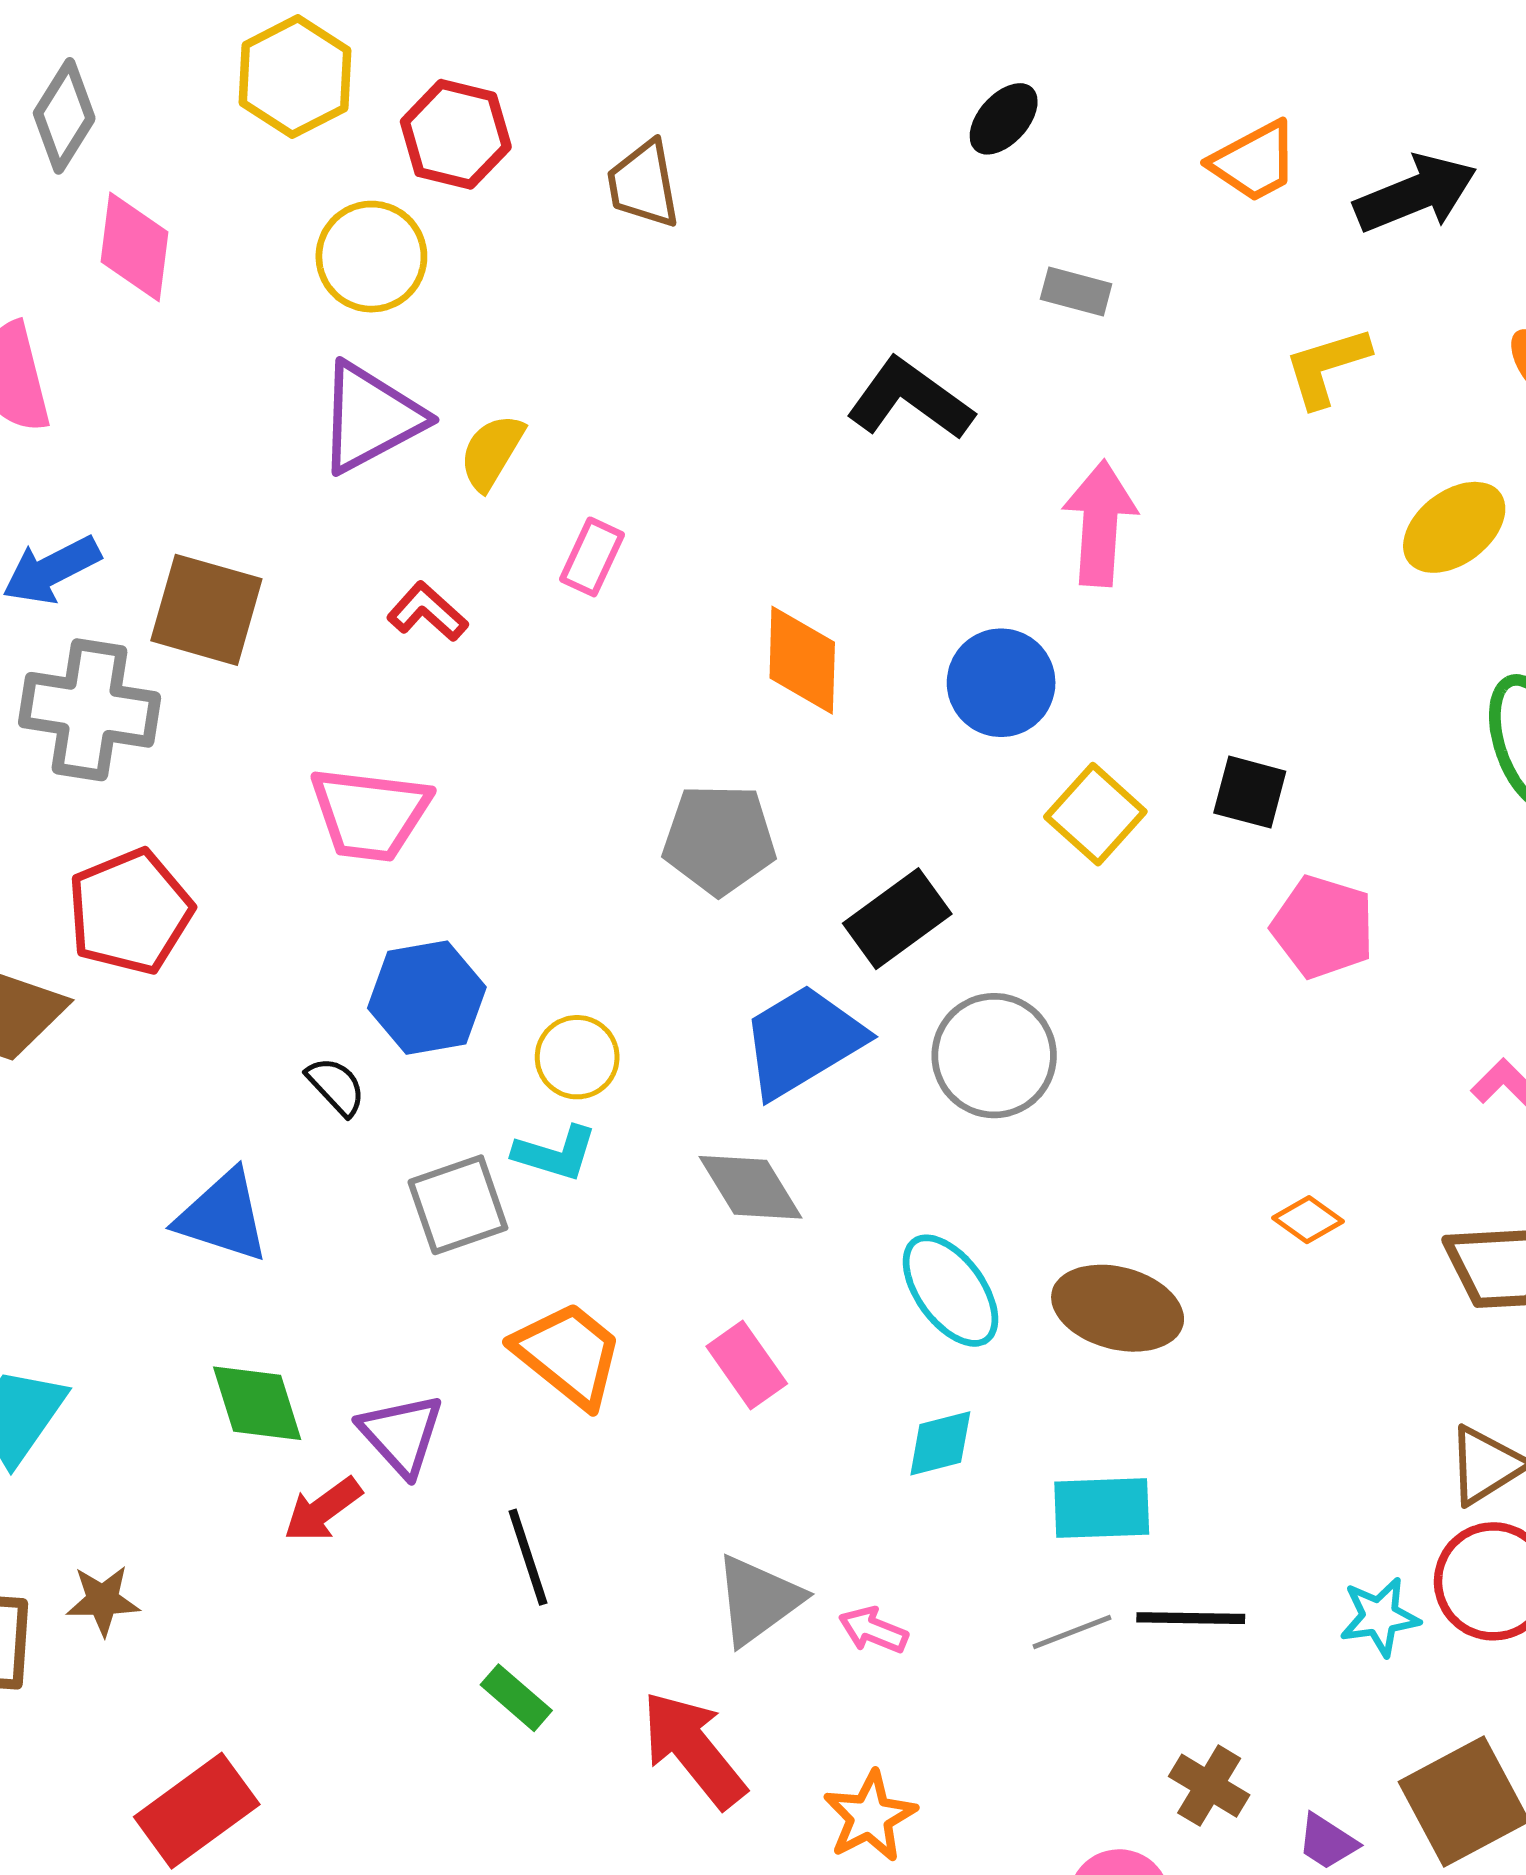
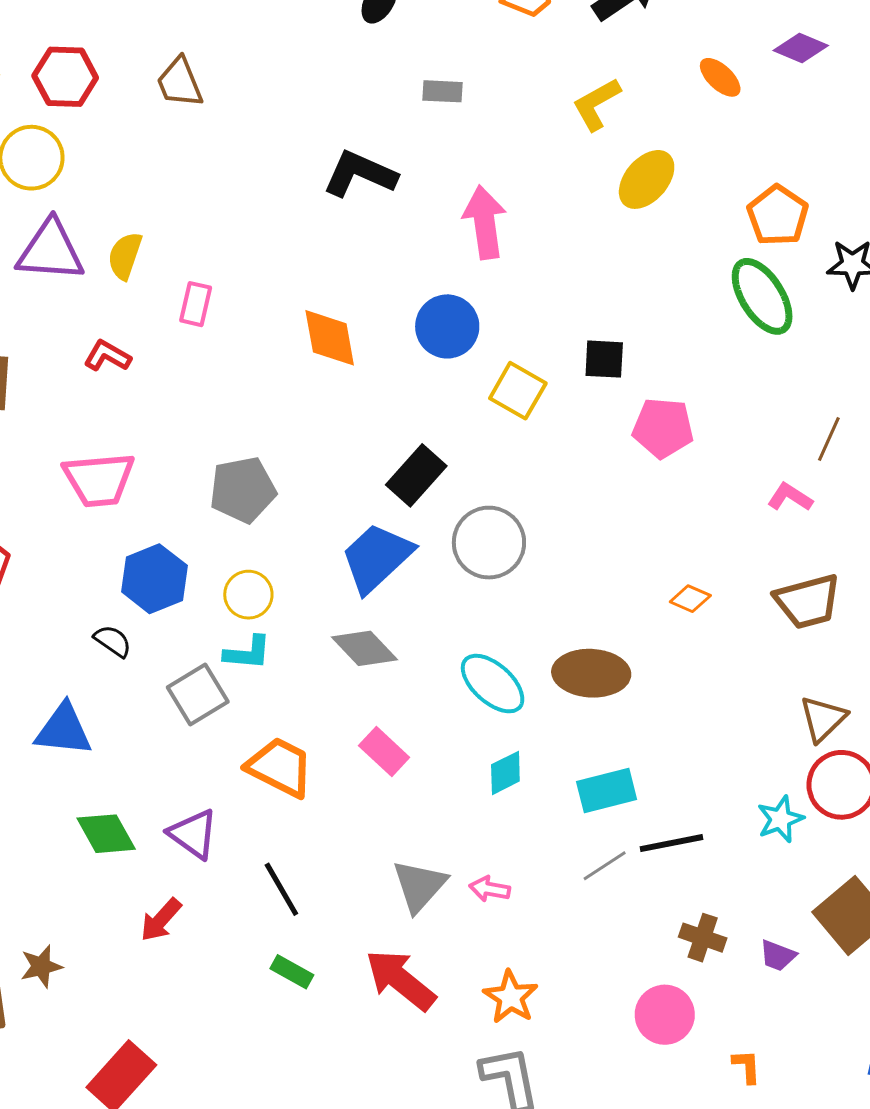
purple triangle: (370, 418) -> (51, 251), turned 44
yellow ellipse: (1454, 527) -> (647, 179), moved
gray pentagon: (719, 839) -> (243, 490), moved
red arrow: (323, 1510) -> (161, 920), moved

